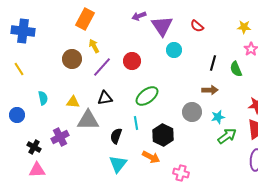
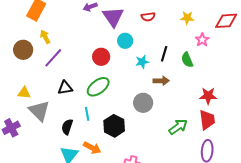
red semicircle: (197, 26) -> (148, 17), turned -48
yellow star: (244, 27) -> (187, 18), moved
red circle: (132, 61) -> (101, 57), moved
black triangle: (105, 98) -> (65, 88), moved
cyan star: (218, 117) -> (142, 62), moved
gray triangle: (88, 120) -> (39, 111), turned 45
orange arrow: (151, 157) -> (92, 148), moved

